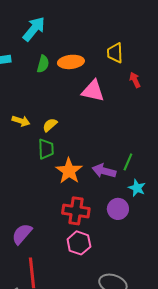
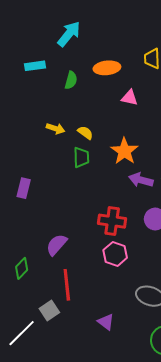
green semicircle: (43, 64) -> (71, 80), moved
pink triangle: (93, 91) -> (130, 98), size x0.7
yellow semicircle: (50, 125) -> (85, 133), turned 77
orange star: (69, 171) -> (124, 151), moved

